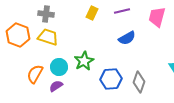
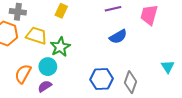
yellow rectangle: (92, 13) -> (61, 11), moved
gray cross: (46, 14) -> (18, 12), moved
green star: (84, 61) -> (60, 47), moved

